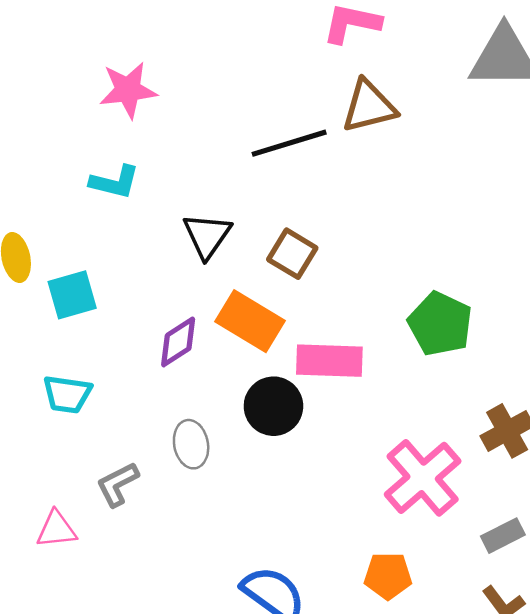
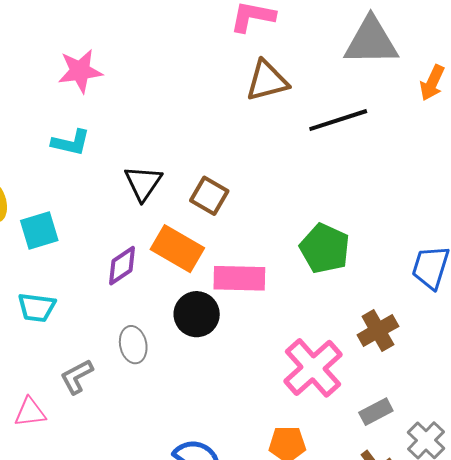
black line: (289, 143) -> (338, 120), moved

